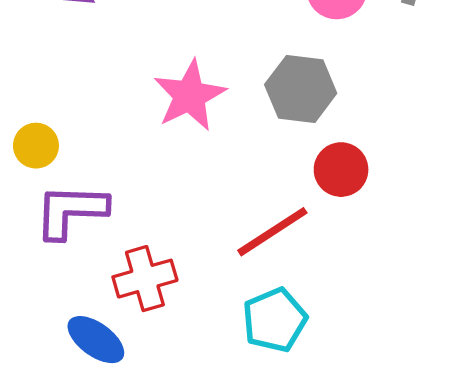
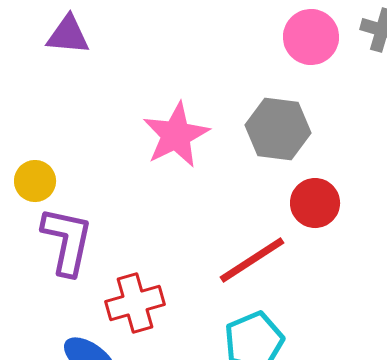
purple L-shape: (71, 211) -> (67, 241), turned 100

